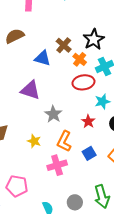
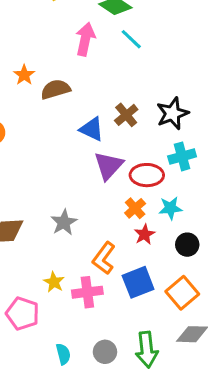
orange cross: (80, 59) -> (135, 208), moved
purple triangle: (30, 90) -> (109, 166), moved, turned 45
gray star: (53, 114) -> (64, 222), moved
yellow star: (34, 141) -> (54, 282), moved
blue square: (89, 153) -> (138, 282), size x1.5

